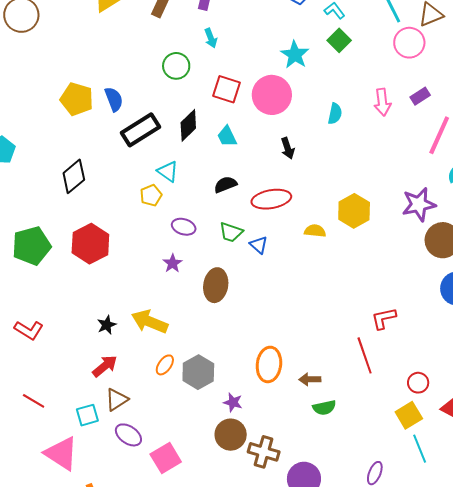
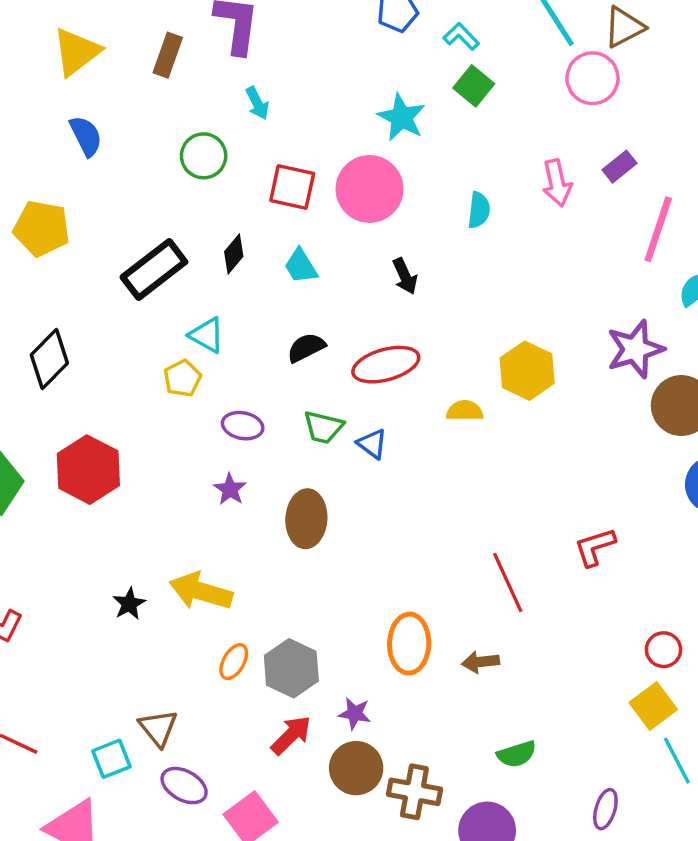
blue semicircle: (114, 99) -> (86, 136), moved
black diamond: (188, 125) -> (234, 254), size x0.7
red line: (365, 355) -> (508, 582), moved
red arrow: (105, 366) -> (291, 735), moved
brown triangle: (117, 399) -> (158, 728), turned -30
green semicircle: (324, 408) -> (517, 754), moved

